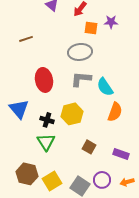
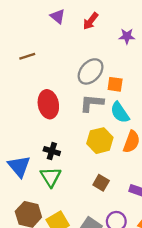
orange square: (91, 28) -> (115, 84), moved
gray ellipse: (80, 52) -> (91, 71), turned -40
blue triangle: (19, 109) -> (19, 166), moved
yellow hexagon: (72, 114) -> (100, 141), moved

